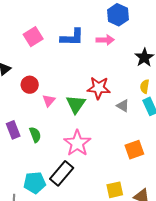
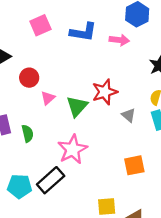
red star: (99, 88) -> (105, 92), turned -30

